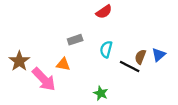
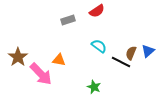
gray rectangle: (75, 40) -> (68, 20), moved
cyan semicircle: (106, 49) -> (99, 46), turned 112

